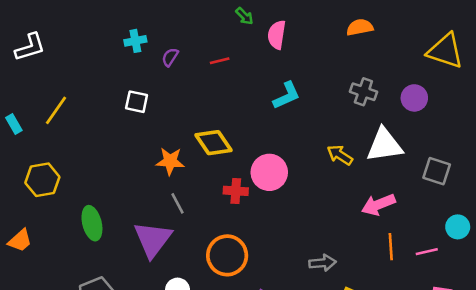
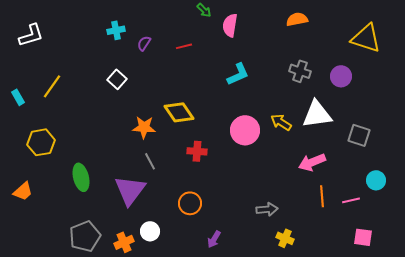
white square: (137, 102) -> (117, 79), turned 30
pink circle: (269, 172) -> (245, 130), moved
orange circle: (227, 255) -> (190, 203), size x0.7

